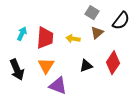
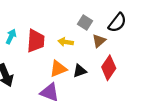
gray square: (92, 13) -> (85, 23), moved
brown triangle: (97, 33) -> (99, 41), moved
orange triangle: (46, 66) -> (58, 69), moved, turned 36

